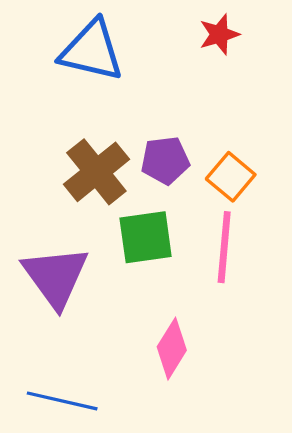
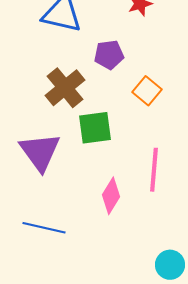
purple pentagon: (165, 160) -> (109, 55), moved
pink line: (224, 247) -> (154, 170), moved

